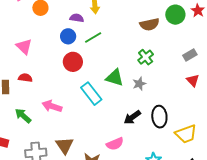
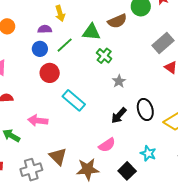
gray rectangle: (190, 55) -> (163, 43), size x1.5
green cross: (146, 57) -> (104, 56), moved
green triangle: (115, 78) -> (91, 32), moved

